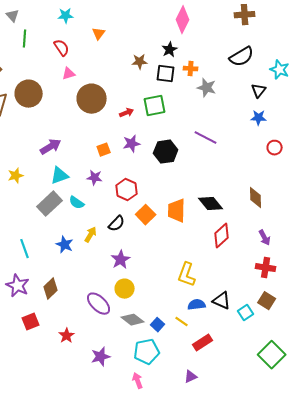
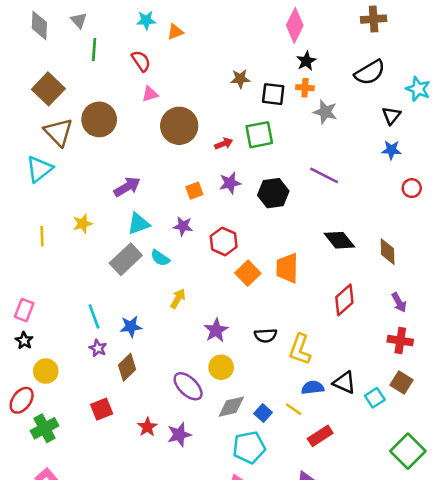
orange triangle: (99, 34) -> (175, 32), moved, turned 32
black star: (170, 50) -> (306, 61), moved
black diamond: (211, 204) -> (339, 240), moved
black semicircle: (117, 224) -> (266, 335), moved, turned 42
blue star: (65, 245) -> (131, 327), moved, turned -30
purple star: (18, 286) -> (98, 348), moved, size x0.6
gray diamond: (133, 320) -> (231, 407), turned -50
purple star: (101, 357) -> (179, 435), moved

